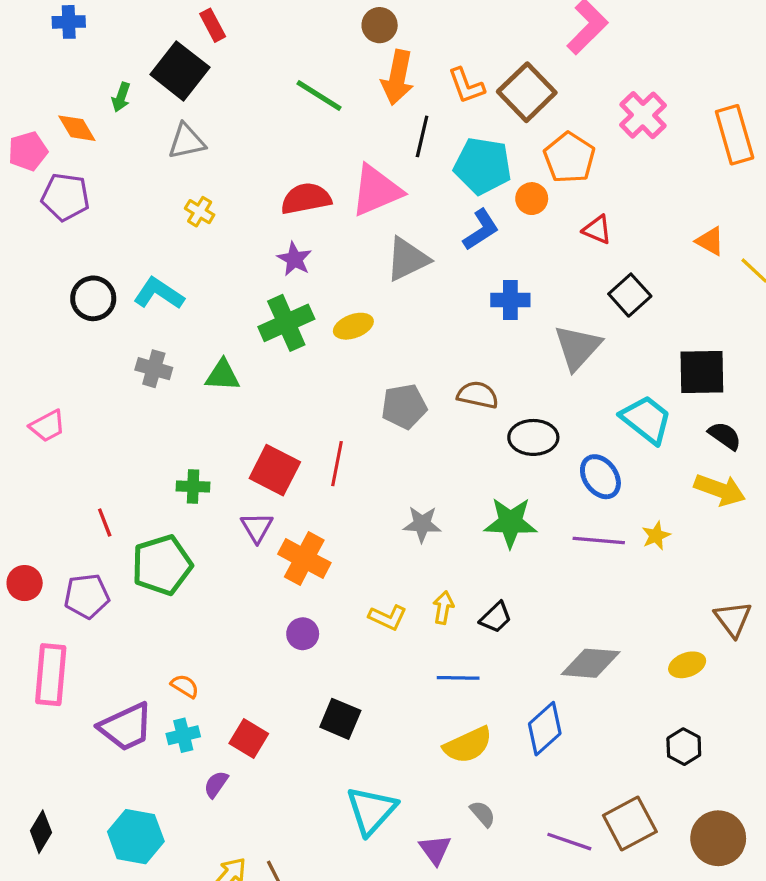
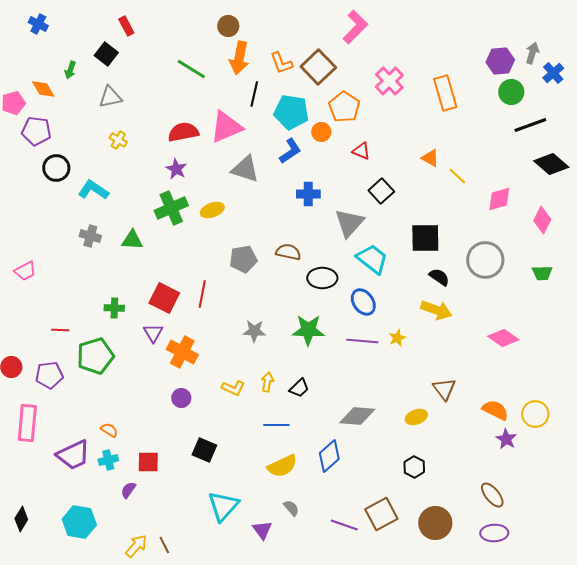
blue cross: (69, 22) -> (38, 24), turned 30
black square: (180, 71) -> (106, 54), size x0.7
gray triangle: (407, 259) -> (245, 169), turned 44
black circle: (93, 298) -> (56, 168), moved
cyan trapezoid: (646, 419) -> (372, 259), moved
red line: (105, 522) -> (60, 330), turned -66
red square: (249, 738) -> (148, 462), turned -30

